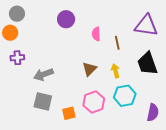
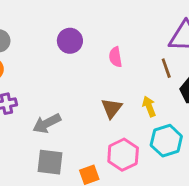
brown line: (117, 43) -> (166, 68), moved

